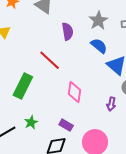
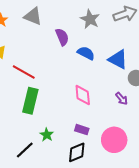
blue semicircle: (99, 46) -> (86, 53), moved
red line: (50, 60) -> (24, 72), moved
purple arrow: (111, 104) -> (122, 99), turned -40

